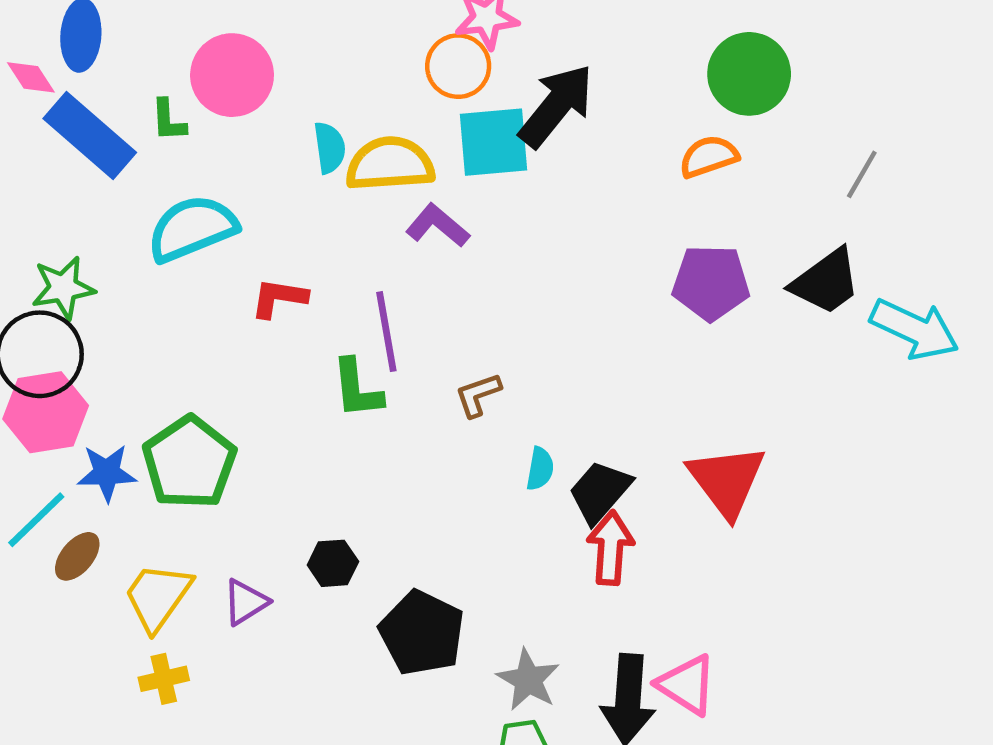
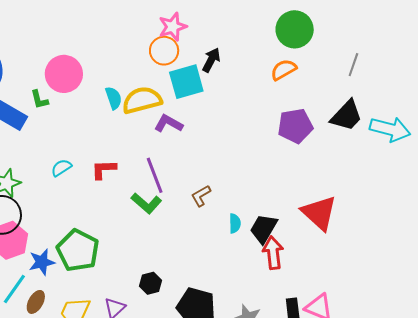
black arrow: (556, 106) -> (211, 60), size x0.6
cyan semicircle: (192, 228) -> (61, 168), moved, size x0.5
green L-shape: (357, 389) -> (146, 203), turned -32

